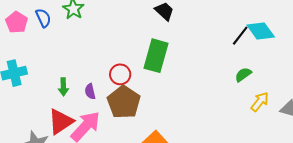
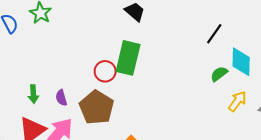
cyan diamond: (261, 31) -> (241, 62), moved, turned 40
red circle: (120, 74) -> (105, 71), moved

